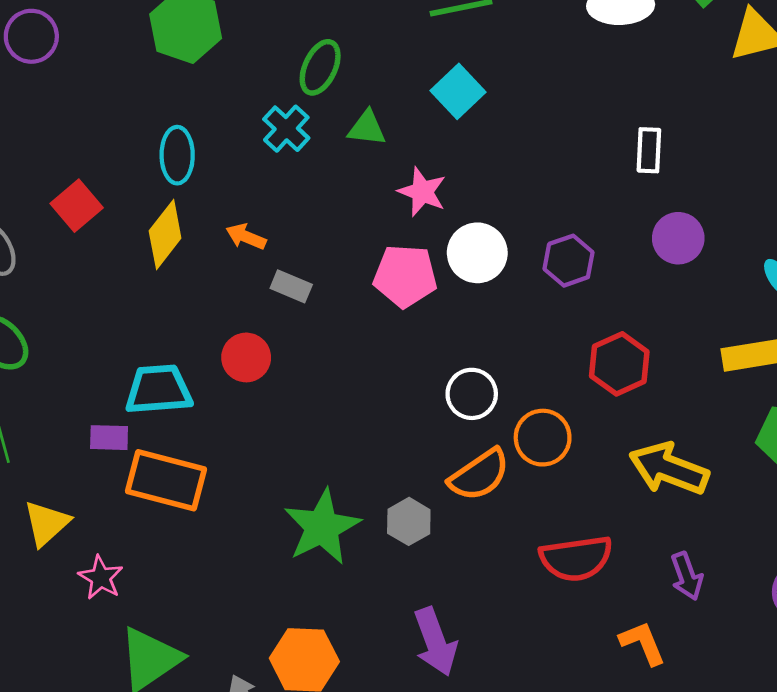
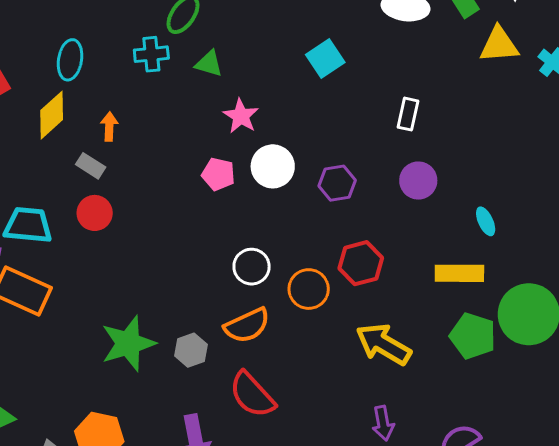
cyan square: (458, 91) -> (325, 59), moved
cyan cross: (286, 129) -> (151, 54), turned 32
orange arrow: (246, 237) -> (109, 127), turned 60
pink pentagon: (405, 276) -> (218, 174), size x0.7
gray rectangle: (291, 286) -> (91, 166), moved
orange circle: (543, 438) -> (309, 289), moved
red semicircle: (576, 558) -> (252, 395), moved, turned 46

